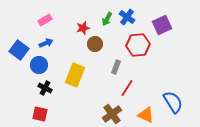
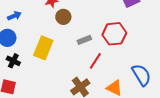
red hexagon: (138, 45) -> (114, 34), moved
gray rectangle: (116, 67) -> (84, 40), turned 48

